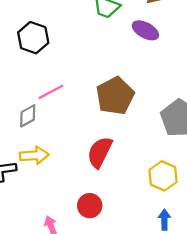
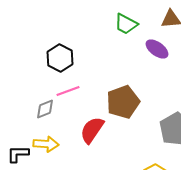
black hexagon: (33, 38) -> (60, 58), moved
red semicircle: (100, 152) -> (92, 130), moved

